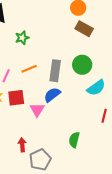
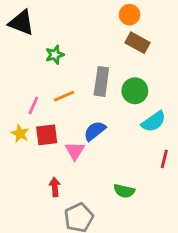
gray rectangle: (55, 71) -> (101, 81), moved
green semicircle: (74, 140) -> (124, 191), turned -91
red arrow: (22, 145) -> (55, 187), moved

